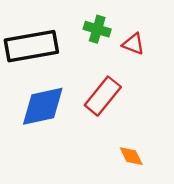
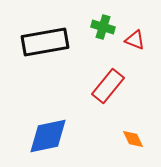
blue diamond: (43, 106) -> (48, 136), moved

